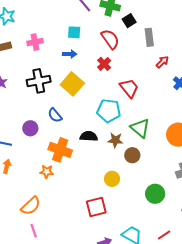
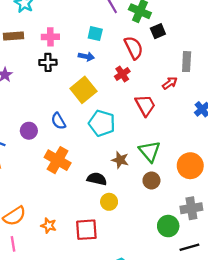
gray rectangle: (149, 37) -> (187, 62), moved
red arrow: (162, 62) -> (170, 83), moved
black cross: (39, 81) -> (48, 62), moved, size x0.7
cyan pentagon: (109, 111) -> (102, 123), moved
black semicircle: (89, 136) -> (97, 179), moved
brown circle: (132, 155) -> (151, 180), moved
orange star: (47, 172) -> (49, 226), moved
green circle: (155, 194) -> (168, 226), moved

